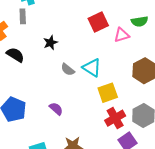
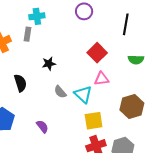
red square: (98, 22) -> (97, 53), turned -30
pink triangle: (122, 35) -> (101, 79), moved
black semicircle: (15, 55) -> (20, 83), moved, turned 30

